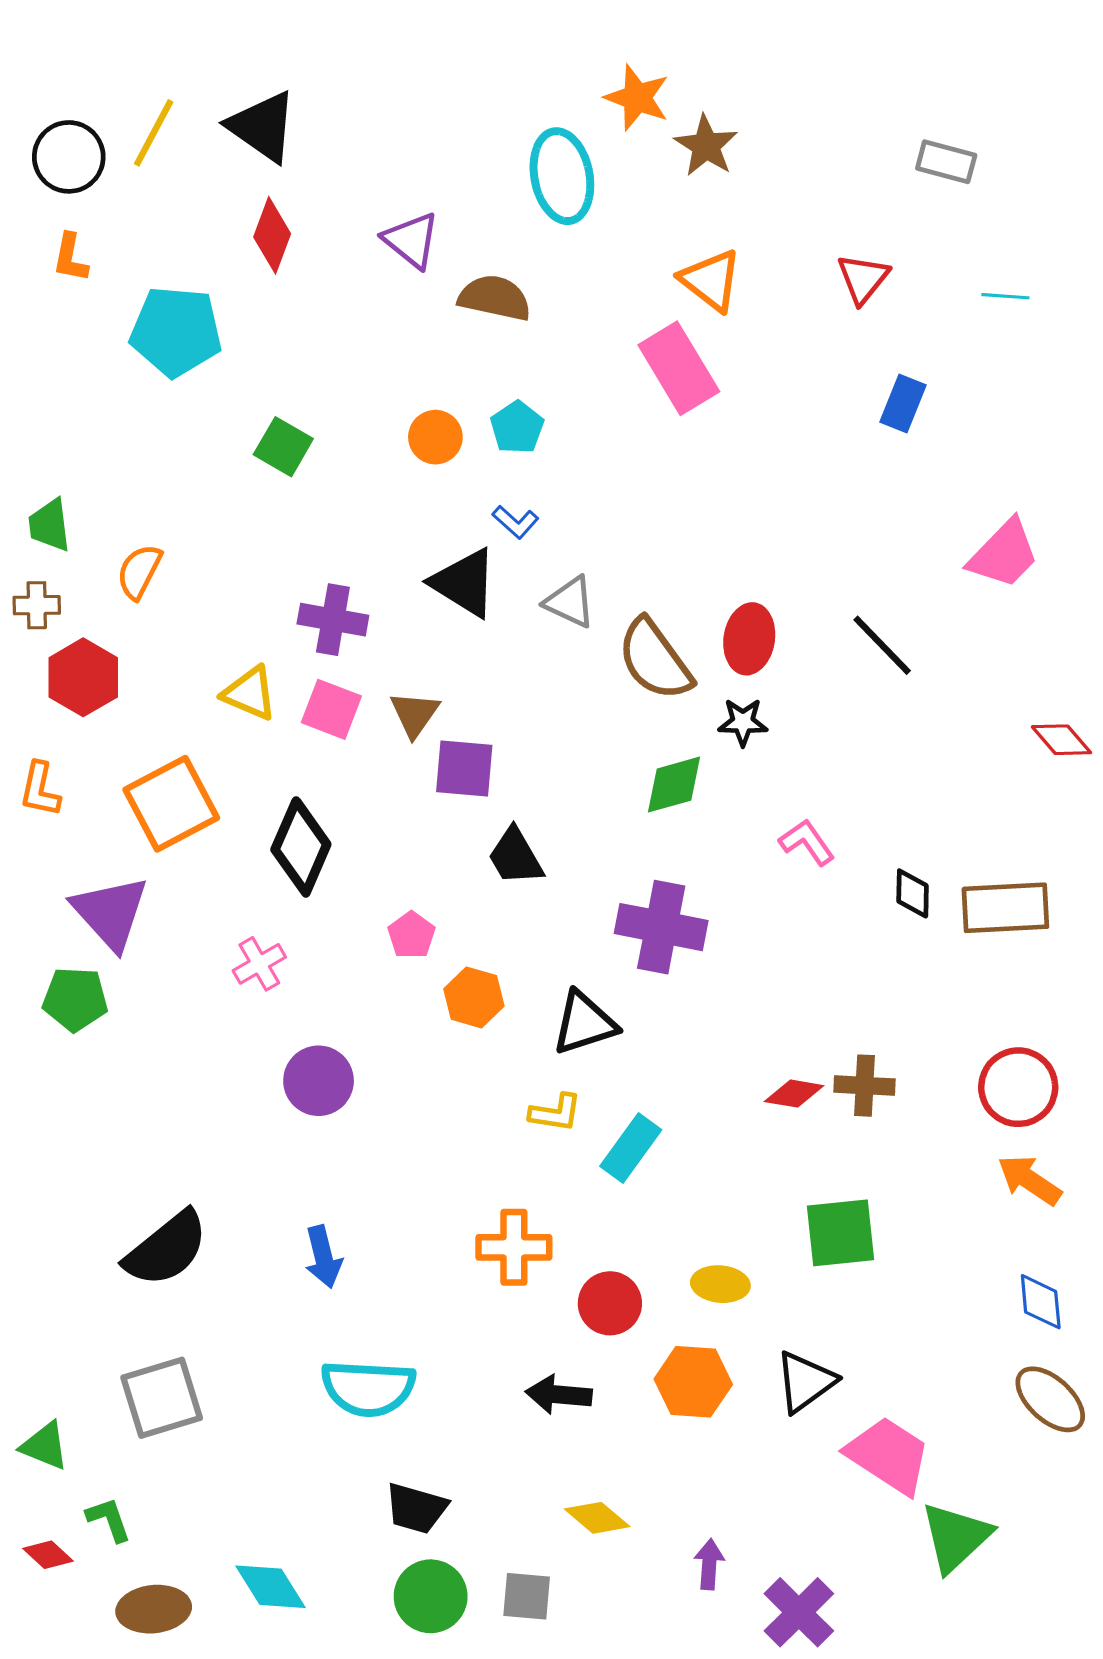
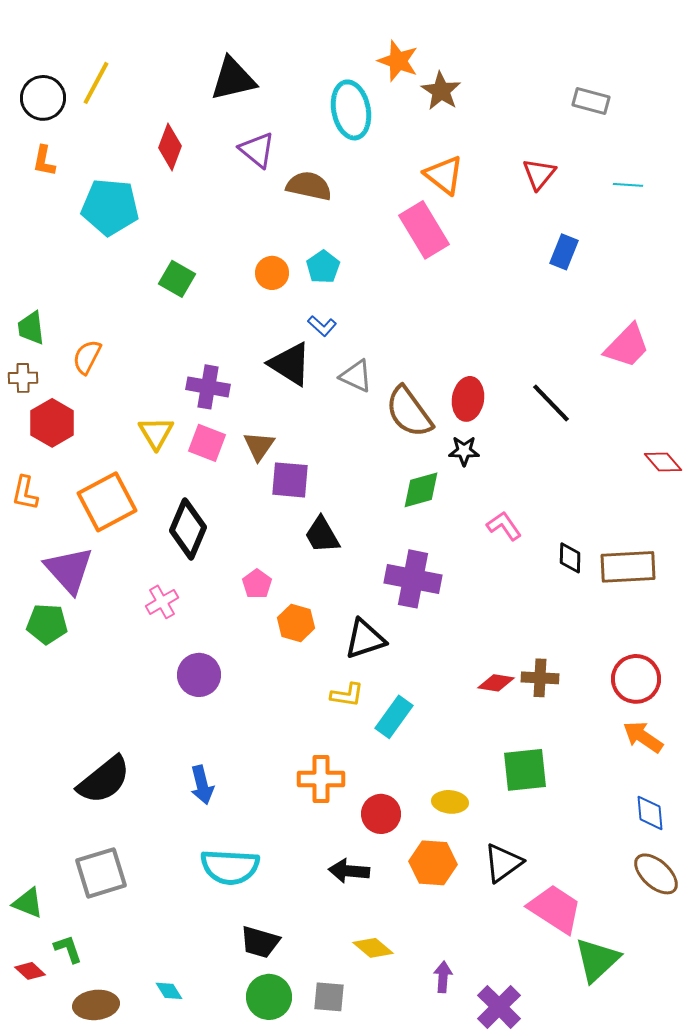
black triangle: (263, 126) -> (233, 79), moved, turned -48
yellow triangle: (250, 693) -> (156, 433), turned 36
cyan diamond: (271, 1587) -> (169, 991), size x0.6

